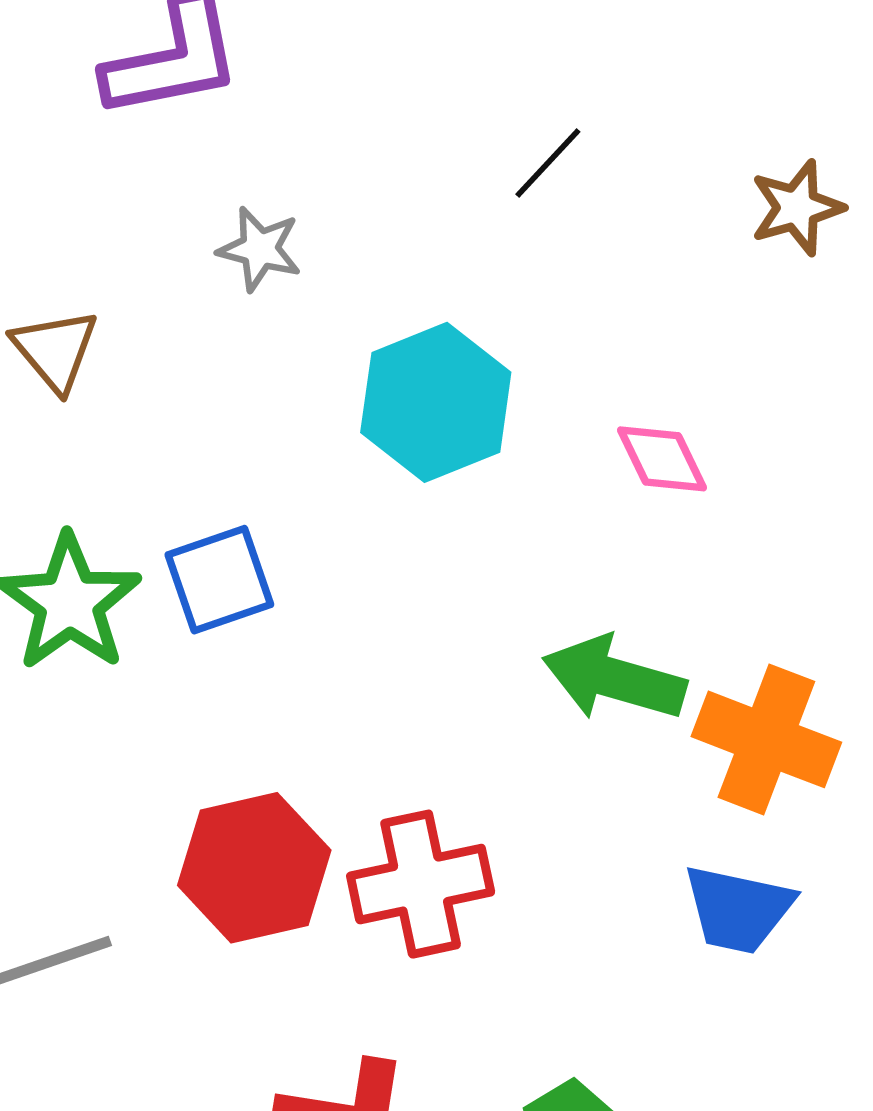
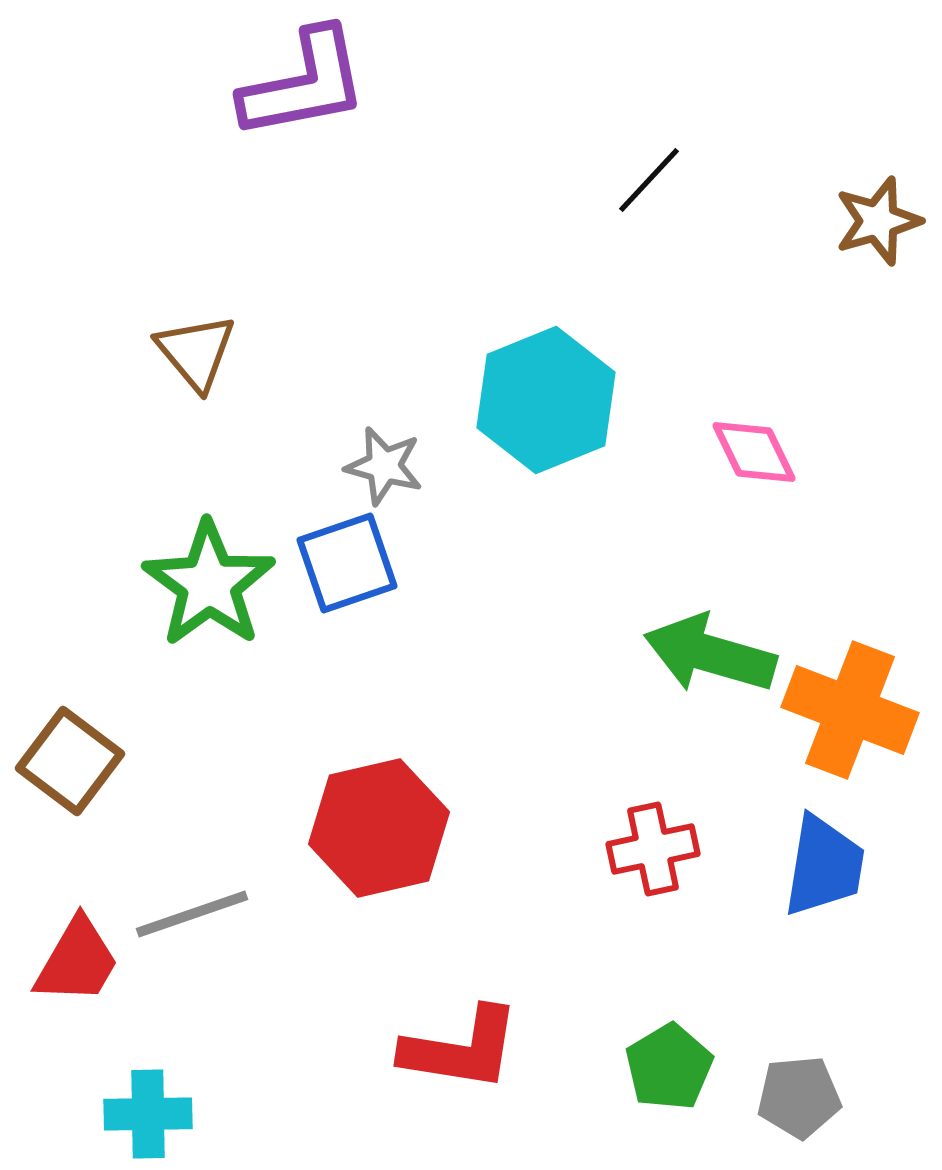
gray star: (260, 249) -> (384, 466), moved
red cross: (421, 884) -> (653, 849), moved, size x0.7
blue trapezoid: (738, 909) -> (824, 866), turned -93

